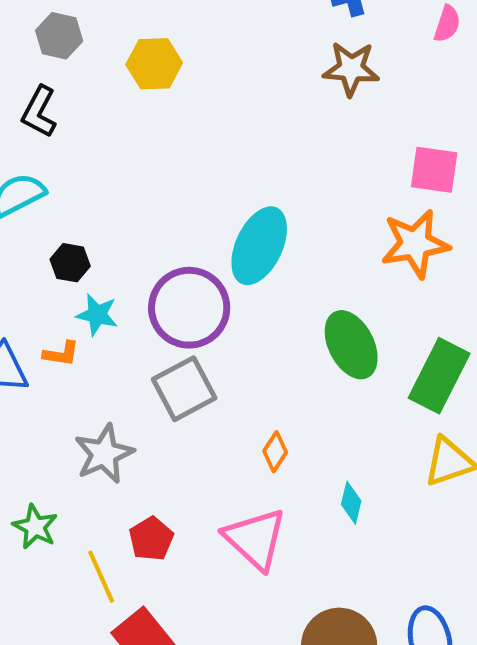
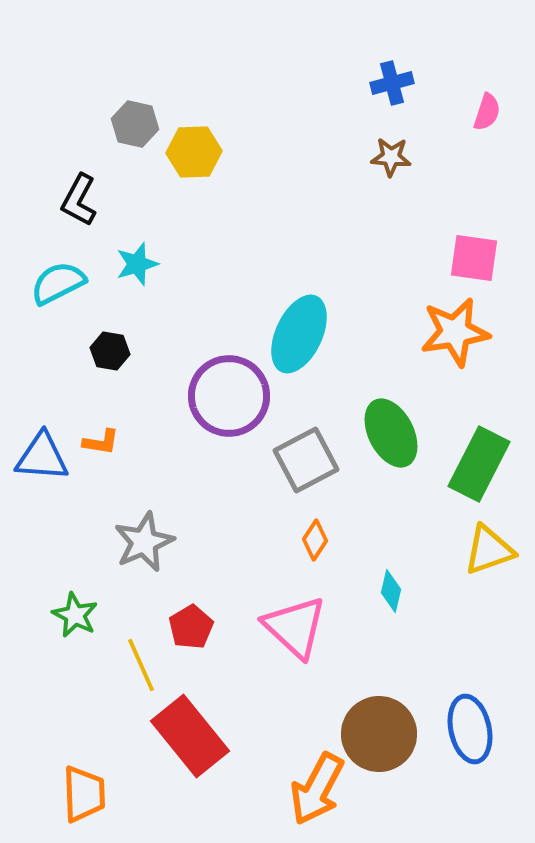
gray hexagon: (59, 36) -> (135, 124), moved
brown star: (351, 69) -> (391, 157), size x0.7
cyan star: (97, 315) -> (137, 264), moved, turned -30
gray square: (184, 389) -> (306, 460), moved

